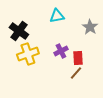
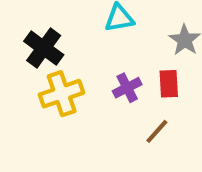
red rectangle: (78, 58) -> (169, 84), moved

